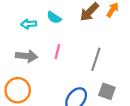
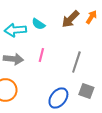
cyan arrow: (29, 24) -> (15, 30), size x1.5

